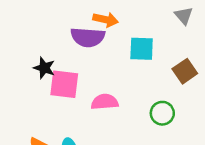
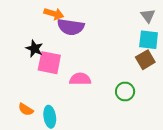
orange arrow: (105, 20) -> (54, 14), moved
cyan square: (142, 49) -> (149, 40), moved

